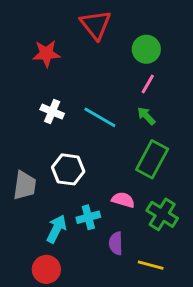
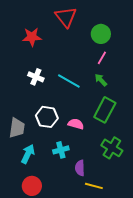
pink semicircle: (123, 200) -> (76, 124), moved
cyan arrow: (56, 229) -> (28, 154), moved
yellow line: (151, 265) -> (94, 186), moved

